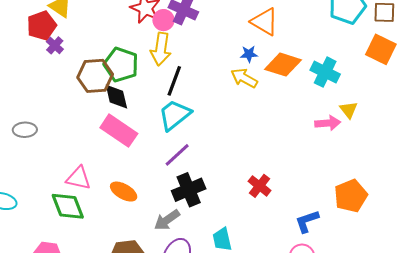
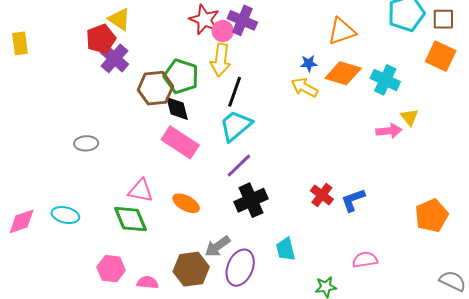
orange triangle: (265, 22) -> (342, 31), moved, turned -48
purple cross: (55, 45) -> (115, 58), size x1.6
orange pentagon: (351, 196) -> (432, 216), moved
gray arrow: (167, 220) -> (217, 246), moved
blue L-shape: (307, 221) -> (353, 200), moved

